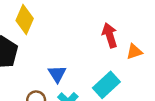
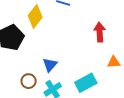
red arrow: (110, 35) -> (100, 32), moved

